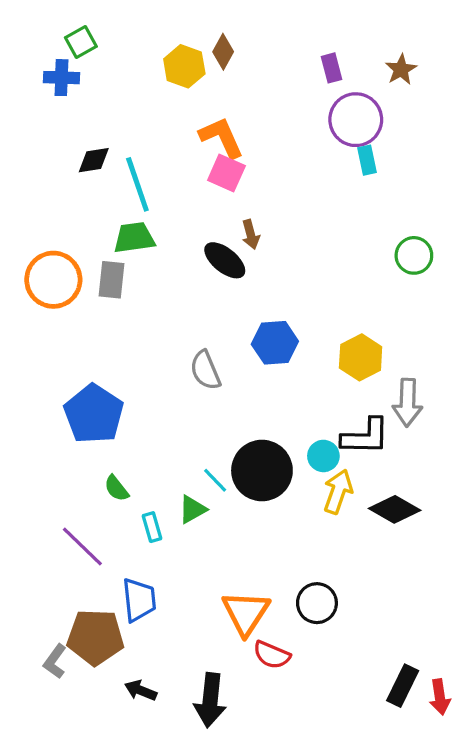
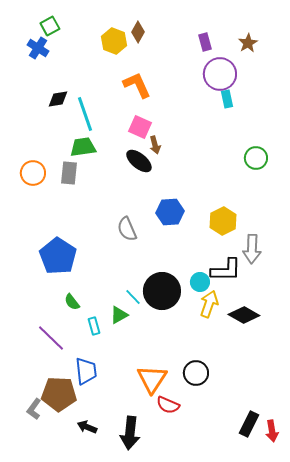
blue cross: (61, 78) -> (38, 48), turned 30
pink square: (226, 173) -> (140, 127), moved
orange circle: (53, 280) -> (33, 173), size x0.7

